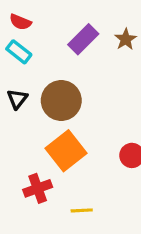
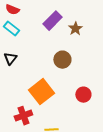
brown star: (126, 39) -> (75, 29), moved
brown circle: (61, 100) -> (62, 60), moved, size x0.7

